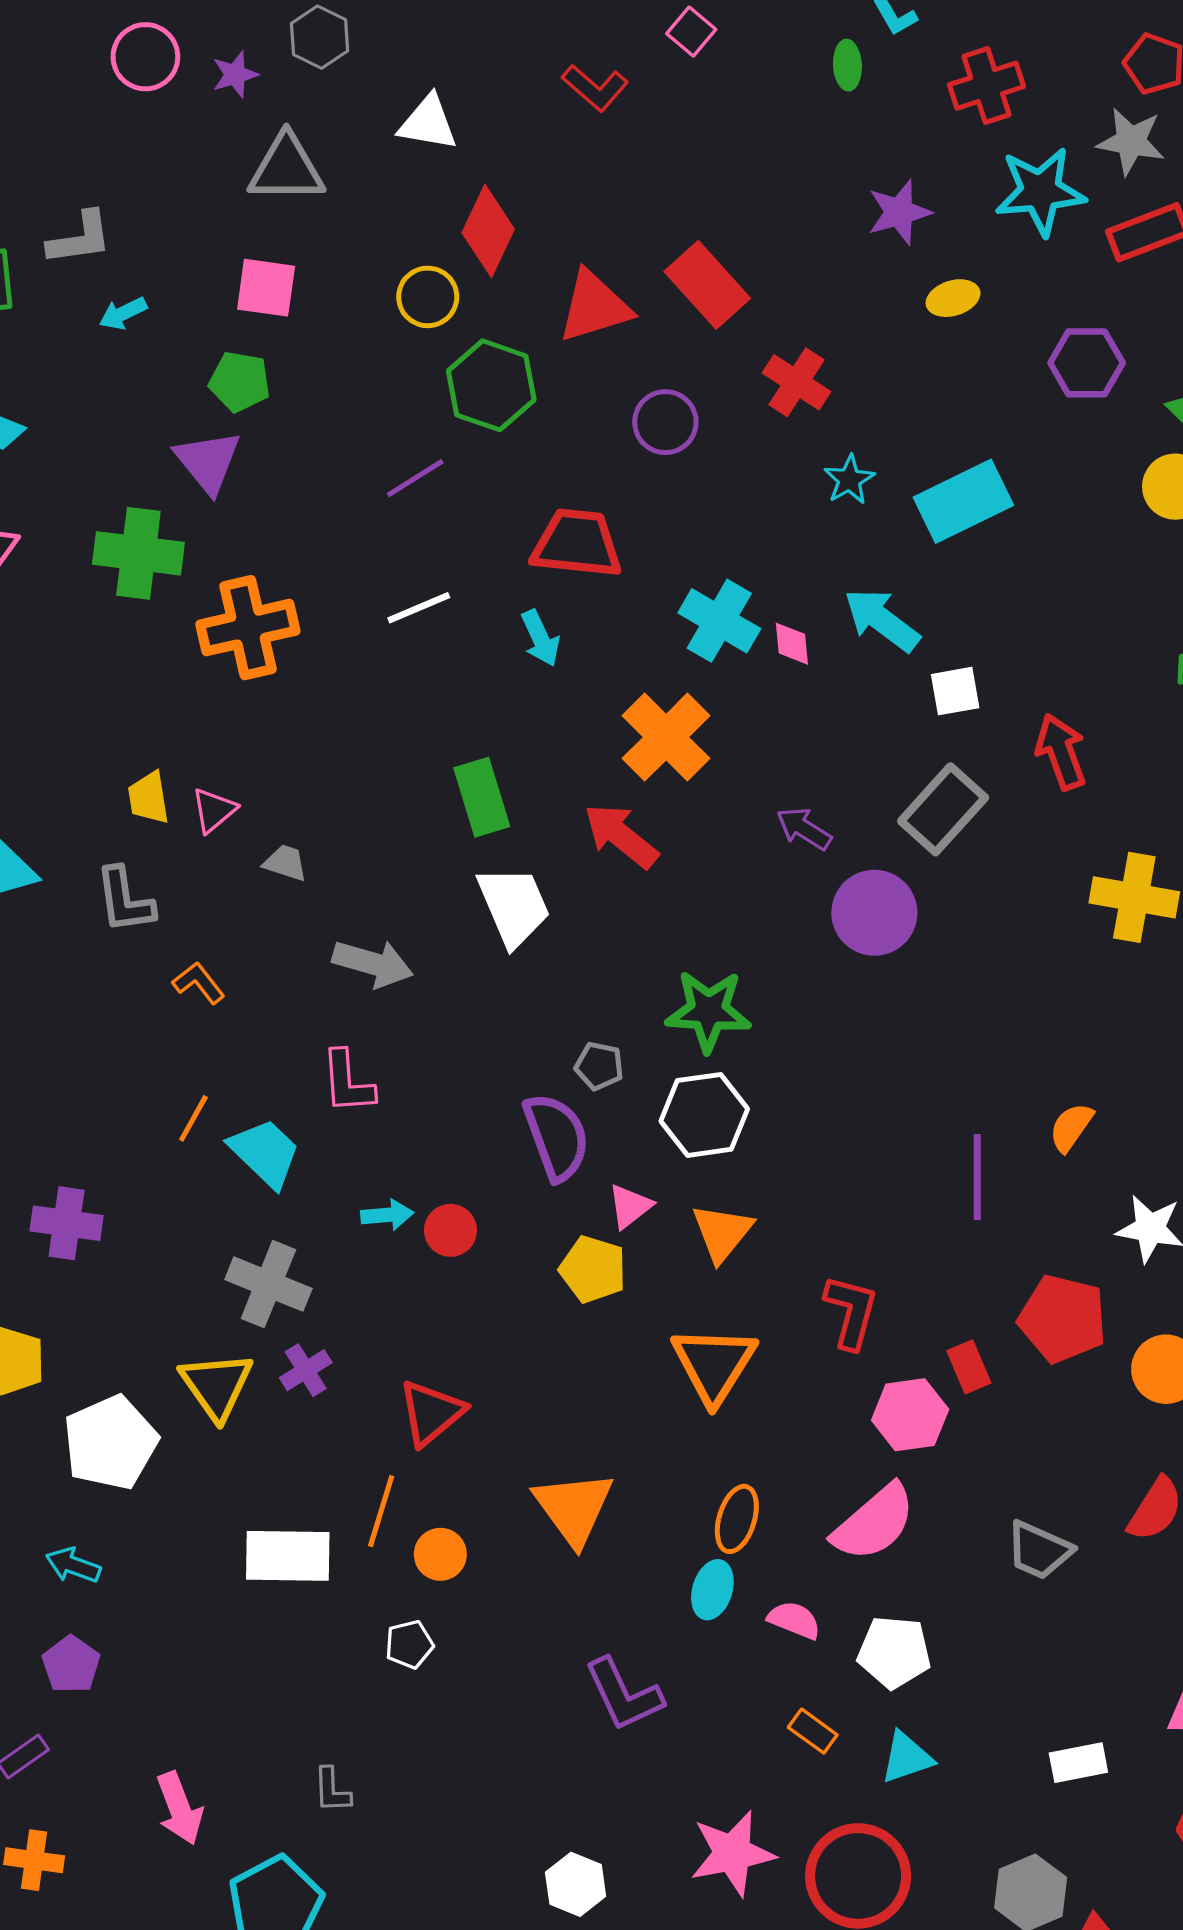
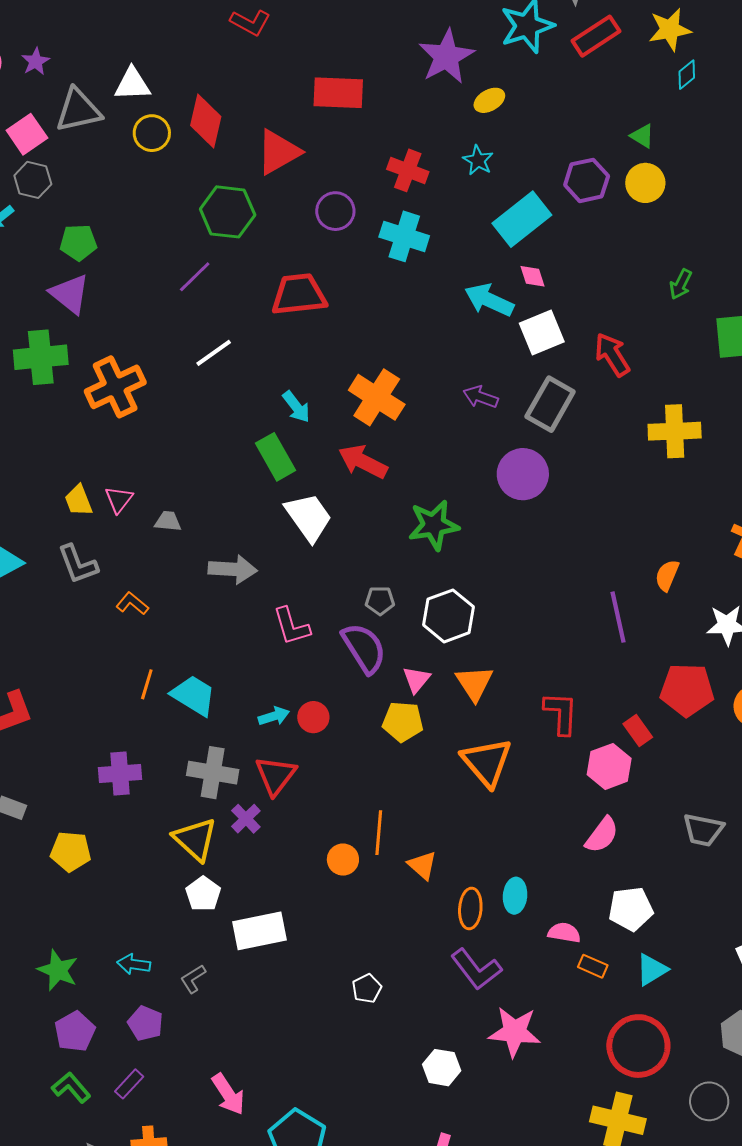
gray hexagon: (320, 37) -> (33, 180), moved
white triangle: (428, 123) -> (132, 84), moved
purple star: (899, 212) -> (446, 56), size x1.4
red rectangle: (707, 285) -> (338, 93), moved, turned -33
pink square: (266, 288) -> (27, 134), moved, turned -30
yellow circle: (428, 297) -> (152, 133), moved
purple hexagon: (1087, 363) -> (587, 180), moved
cyan star: (849, 480) -> (478, 160), moved
cyan cross: (719, 621) -> (404, 236), moved
cyan arrow: (540, 638) -> (296, 407), moved
pink diamond: (792, 644) -> (532, 276), moved
white square: (955, 691) -> (542, 333), size x1.4
purple arrow: (804, 829) -> (481, 397), moved
green star: (708, 1011) -> (434, 525), moved
pink L-shape: (347, 1082) -> (291, 626), moved
purple cross: (67, 1223) -> (120, 774), moved
red triangle: (431, 1413) -> (276, 775), moved
white pentagon: (110, 1443) -> (203, 894), moved, size x0.6
orange triangle: (574, 1508) -> (422, 865), size x0.6
orange line: (381, 1511) -> (379, 833), moved
orange ellipse: (737, 1519) -> (470, 909), moved
pink semicircle: (874, 1523) -> (602, 835), size x0.7
orange circle: (440, 1554) -> (343, 860), moved
pink semicircle: (794, 1620) -> (564, 933), moved
white pentagon: (409, 1644) -> (367, 989), moved
gray L-shape: (332, 1790) -> (193, 979), moved, turned 72
pink star: (732, 1853) -> (515, 1032), moved, turned 30
white hexagon: (576, 1884) -> (442, 1068), moved

